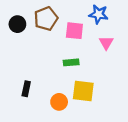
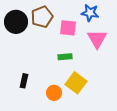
black circle: (17, 24) -> (16, 22), size x1.5
pink triangle: (106, 43) -> (97, 39), size x1.5
yellow square: (83, 91) -> (76, 83), turned 30

